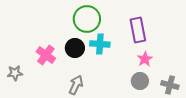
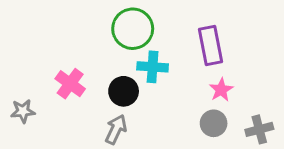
black circle: (75, 48) -> (124, 91), moved
gray cross: (170, 85) -> (259, 129), turned -30

